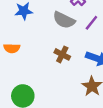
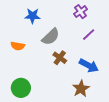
gray semicircle: (64, 20) -> (51, 37), moved, turned -78

